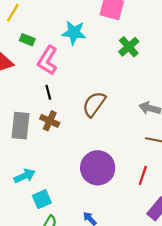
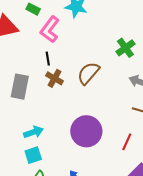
green cross: (129, 47) -> (125, 48), moved
brown cross: (50, 121) -> (55, 78), moved
cyan arrow: (25, 176) -> (33, 132), moved

